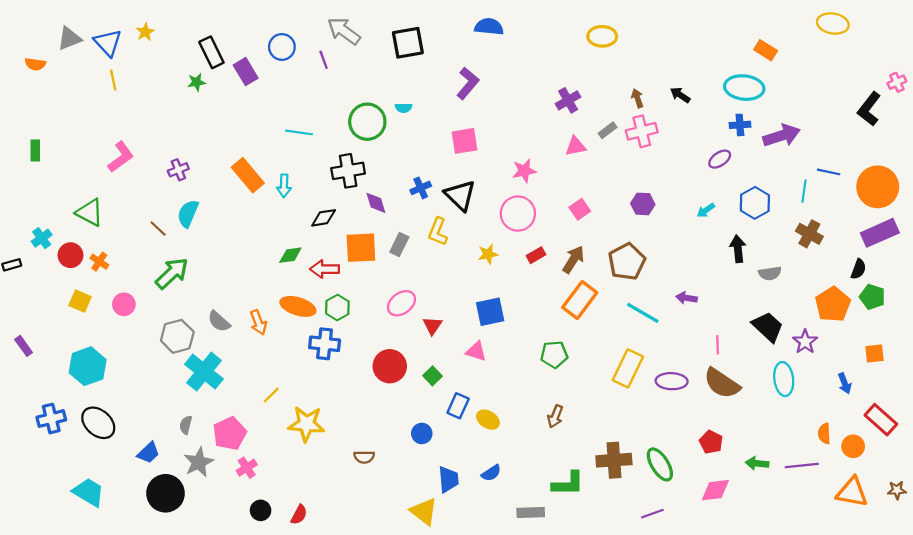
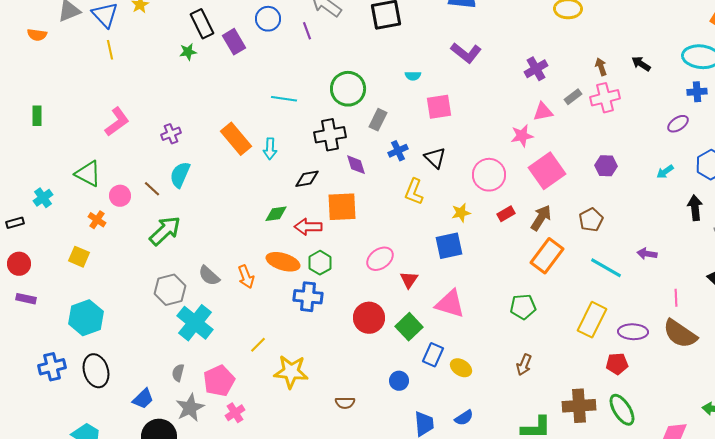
purple L-shape: (468, 83) -> (466, 53), moved, turned 88
cyan semicircle: (404, 108) -> (413, 76), moved
pink star: (524, 171) -> (522, 136), moved
black triangle: (460, 195) -> (435, 158), size x0.7
pink square: (580, 209) -> (547, 171), size x1.8
gray rectangle: (399, 245) -> (378, 120), moved
red circle: (70, 255) -> (19, 264), moved
brown pentagon: (627, 262) -> (591, 220), size x0.7
pink circle: (124, 304) -> (120, 196), moved
blue square: (490, 312) -> (449, 246), moved
purple rectangle: (24, 346) -> (26, 299), turned -42
pink triangle: (476, 351) -> (450, 304), size x1.5
green square: (432, 376) -> (409, 327), size x1.5
black ellipse: (98, 423) -> (96, 371), turned 32
red pentagon: (711, 442) -> (617, 364), moved, turned -30

